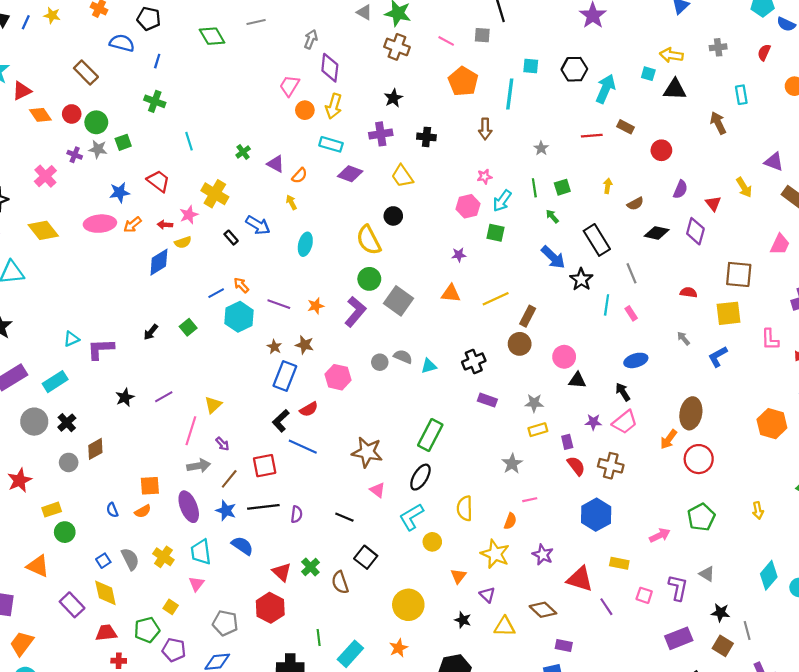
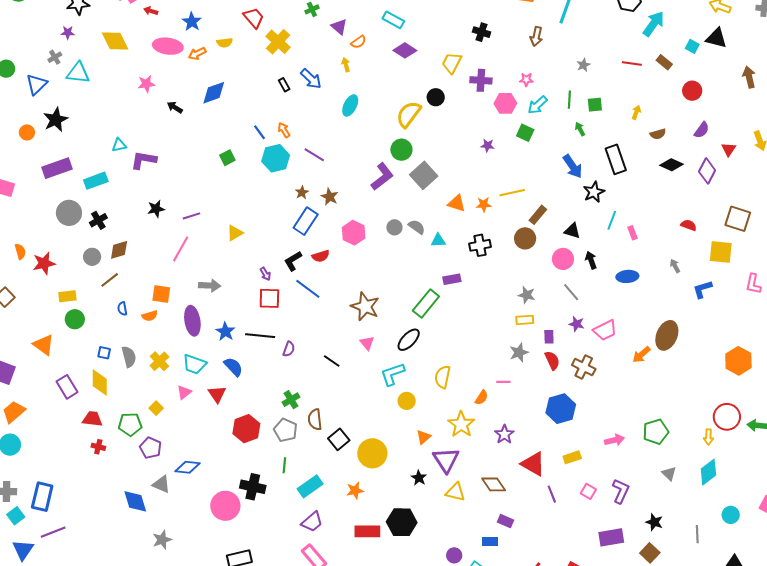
cyan square: (648, 74) -> (692, 46), moved
purple cross: (381, 134) -> (481, 80), moved
yellow trapezoid: (402, 176) -> (452, 63), turned 50
red trapezoid: (158, 181) -> (254, 18), moved
blue star: (120, 192) -> (192, 22), turned 30
pink star: (189, 215) -> (146, 84), moved
red arrow: (165, 225) -> (151, 11), moved
yellow semicircle: (369, 240) -> (409, 114), turned 52
yellow semicircle: (183, 242) -> (225, 43), moved
gray line: (631, 273) -> (571, 292), moved, turned -30
blue line: (216, 293) -> (260, 132), turned 70
orange triangle: (451, 293) -> (457, 203), moved
orange star: (316, 306) -> (484, 204), moved
black arrow: (151, 332) -> (175, 107), moved, turned 70
black triangle: (577, 380) -> (572, 231), moved
black arrow: (623, 392) -> (591, 260), moved
purple rectangle: (487, 400) -> (452, 279), moved, turned -42
pink line: (191, 431) -> (181, 249), moved
purple arrow: (222, 444) -> (265, 274), moved
red circle: (699, 459) -> (727, 417), moved
gray star: (512, 464) -> (519, 352), moved
brown line: (229, 479) -> (110, 280), moved
cyan trapezoid: (201, 552) -> (194, 364), turned -75
black square: (366, 557) -> (339, 439), moved
blue square: (103, 561) -> (104, 353), turned 32
yellow rectangle: (619, 563) -> (572, 457), turned -42
red triangle: (282, 572) -> (217, 394), moved
gray triangle: (707, 574) -> (669, 474), moved
cyan diamond: (769, 575) -> (708, 472), moved
purple triangle: (487, 595) -> (446, 460), size x1.8
gray pentagon: (225, 623) -> (285, 430), moved
gray line: (747, 630) -> (697, 534), moved

